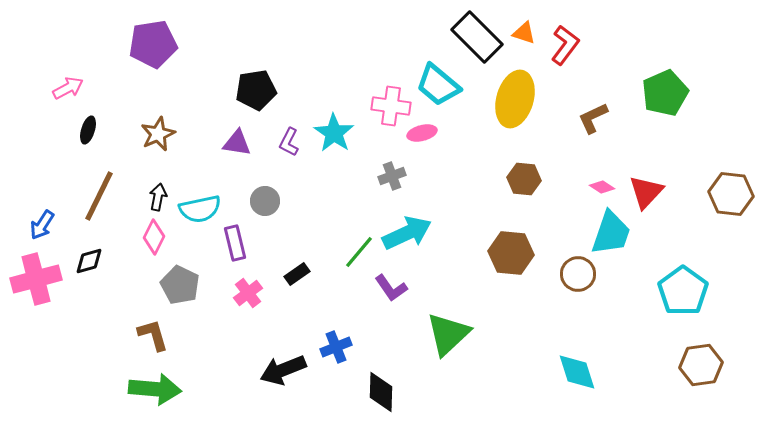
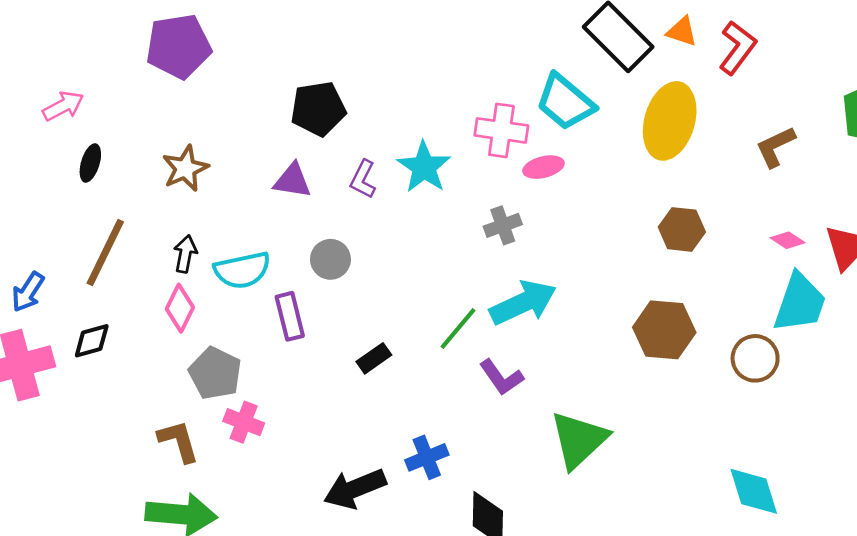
pink cross: (248, 293) -> (244, 422), moved, turned -32

